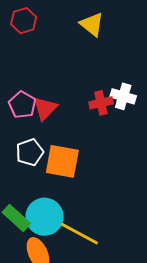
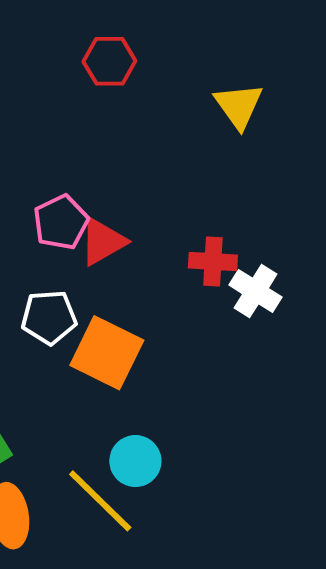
white cross: (123, 96) -> (256, 291), moved
cyan circle: (45, 217) -> (135, 461), moved, size x0.7

